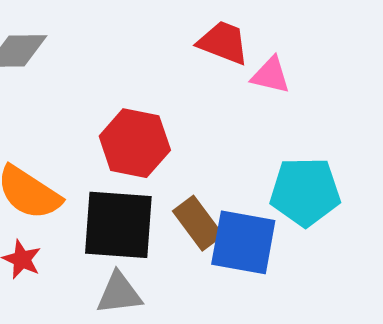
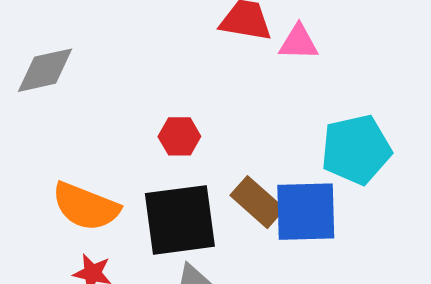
red hexagon: (135, 143) -> (179, 136), size x0.6

